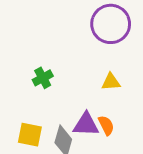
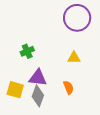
purple triangle: (86, 124) -> (38, 78), moved

